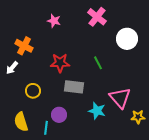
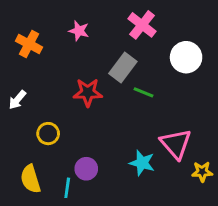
orange cross: (24, 46) -> (29, 44), moved
green line: (98, 63) -> (143, 92), turned -40
gray rectangle: (74, 87) -> (123, 67), moved, turned -60

